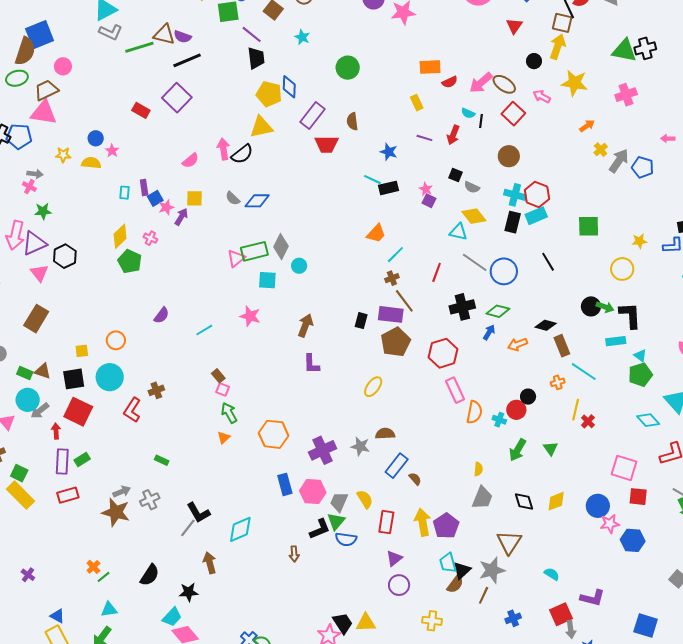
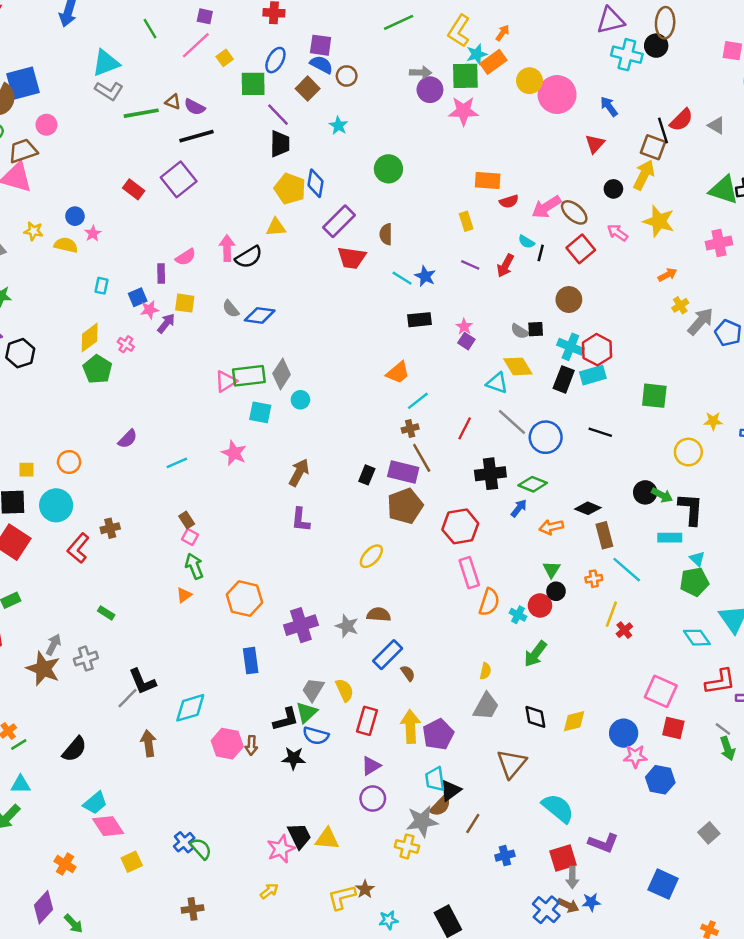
brown triangle: (164, 35) -> (173, 102), size x0.6
yellow triangle: (261, 127) -> (276, 227), size x0.7
black square: (455, 175) -> (536, 329), moved, turned -32
cyan line: (372, 180) -> (402, 278), moved
purple rectangle: (144, 188) -> (161, 274), moved
black line: (548, 262) -> (600, 432), turned -48
green triangle: (551, 448) -> (552, 569), moved
gray arrow: (122, 492) -> (53, 645), turned -48
pink hexagon: (313, 492) -> (227, 744), moved
gray star: (492, 570) -> (422, 821), moved
cyan semicircle: (552, 574) -> (558, 808), size x1.8
black star: (189, 592) -> (294, 758), moved

